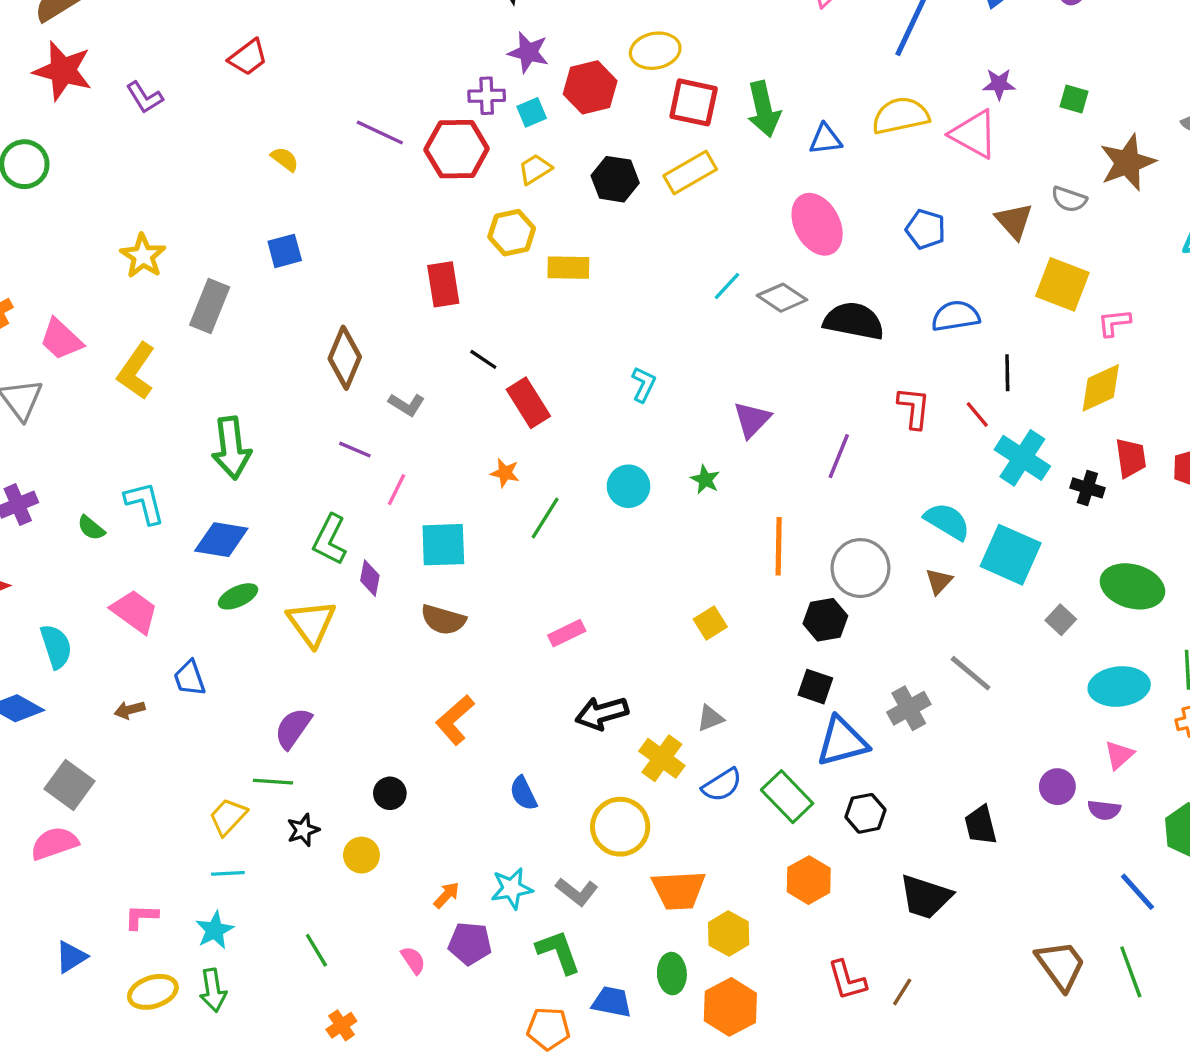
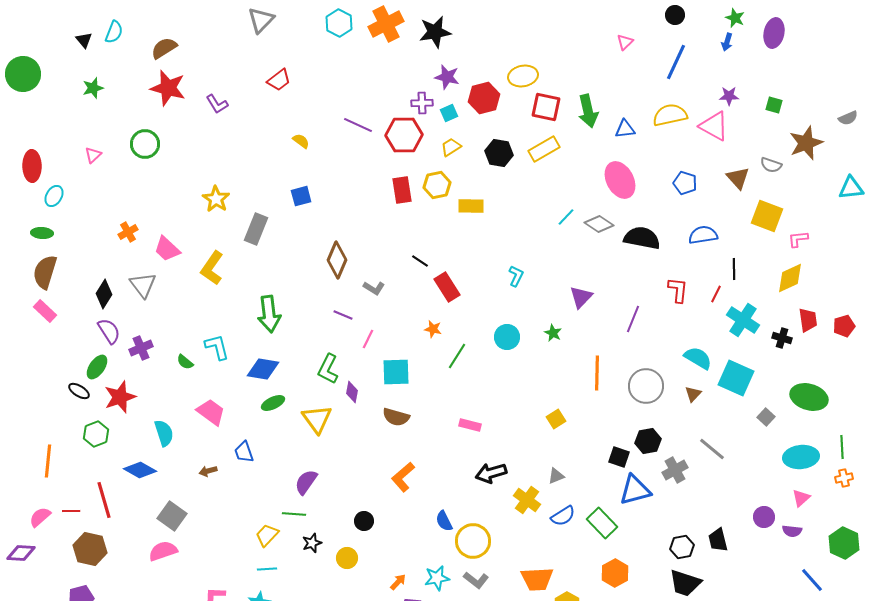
red rectangle: (443, 284) -> (402, 190), moved
red line: (977, 414) -> (716, 294), turned 66
black hexagon: (825, 620) -> (648, 441), moved
pink rectangle: (567, 633) -> (470, 425), turned 40
black hexagon: (865, 813) -> (682, 547), moved
yellow circle: (620, 827) -> (473, 541), moved

